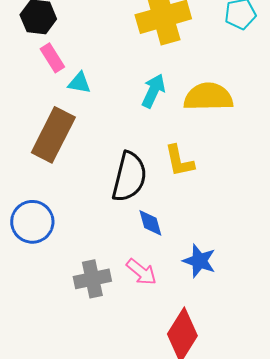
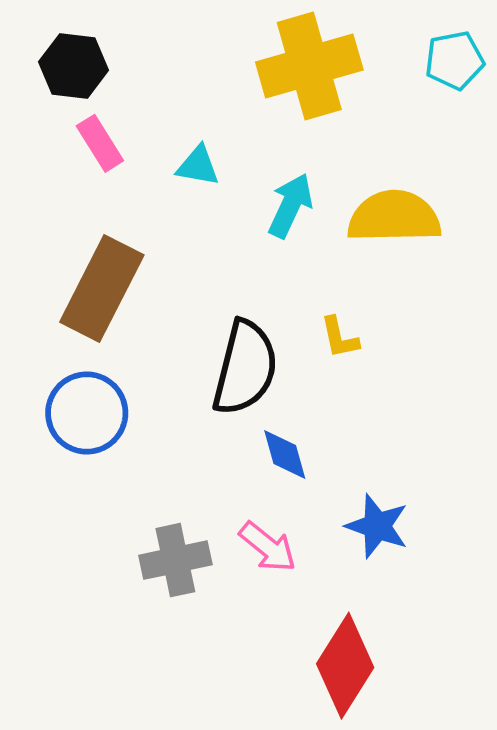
cyan triangle: (79, 83) -> (198, 166), moved
yellow L-shape: (179, 161) -> (339, 338), size x0.7
blue circle: (32, 222) -> (87, 413), moved

